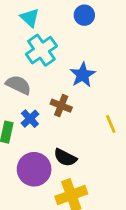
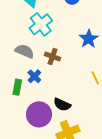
blue star: (83, 75) -> (89, 39), moved
brown cross: (61, 106) -> (53, 56), moved

